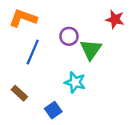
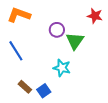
blue line: (33, 52) -> (16, 51), moved, turned -55
brown rectangle: (19, 93) -> (25, 87), moved

